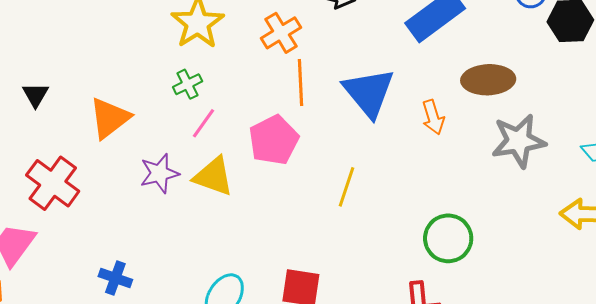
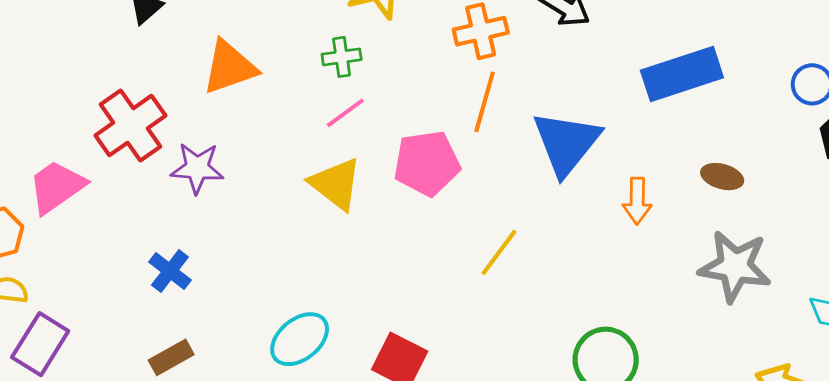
brown ellipse: (488, 80) -> (722, 177), size x0.6
purple star: (159, 173) -> (197, 168), moved

